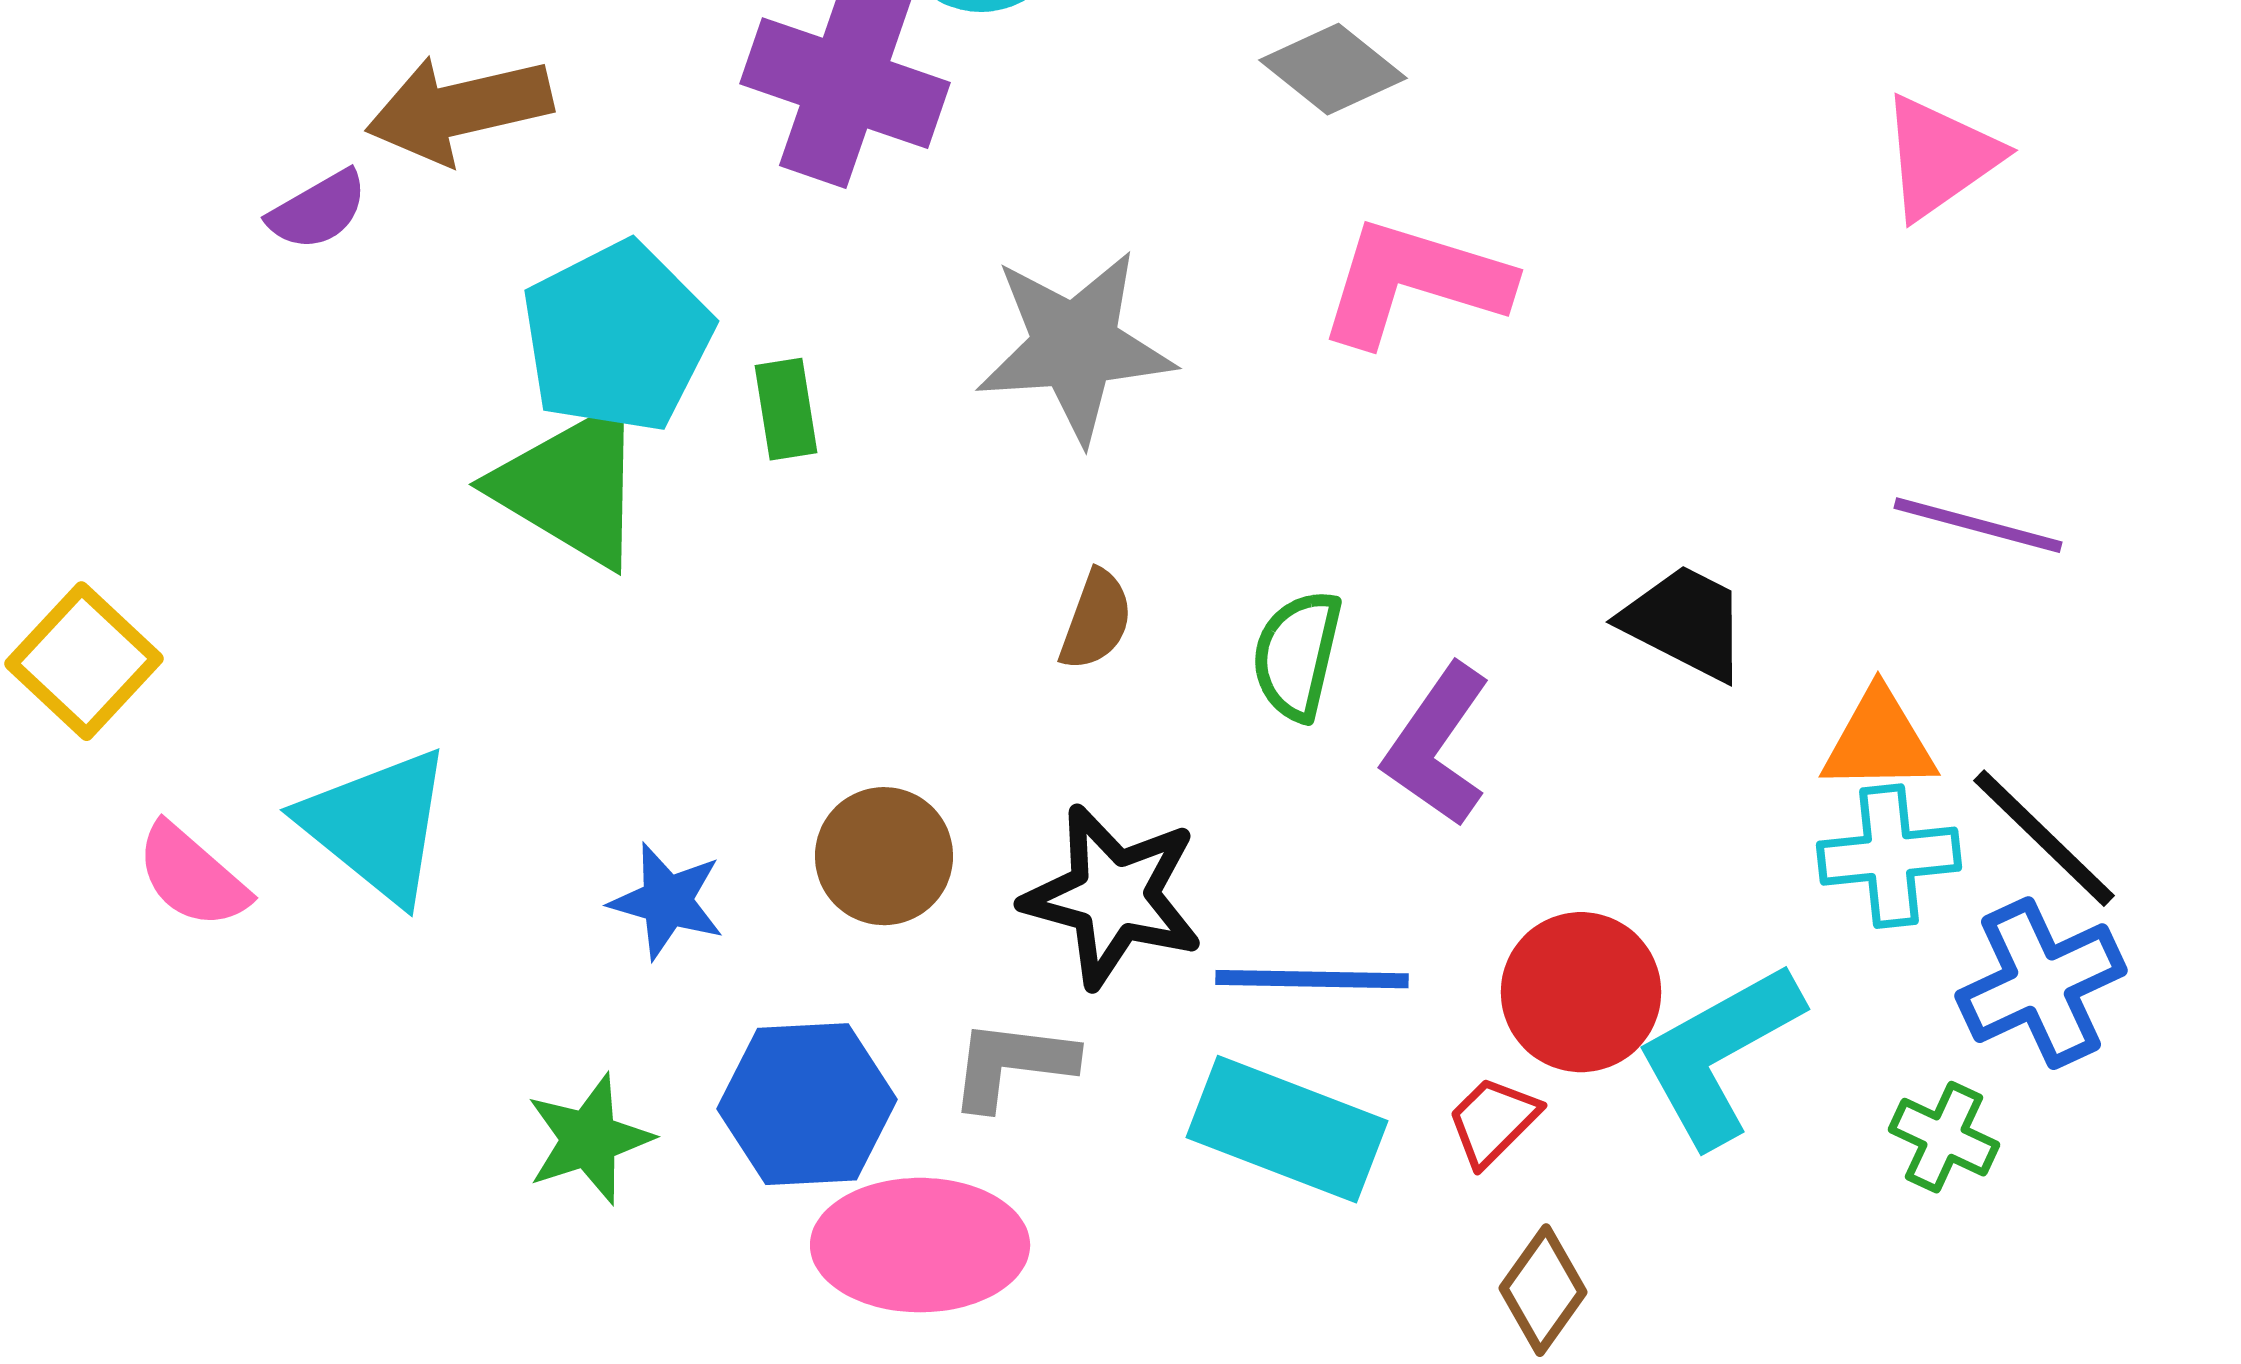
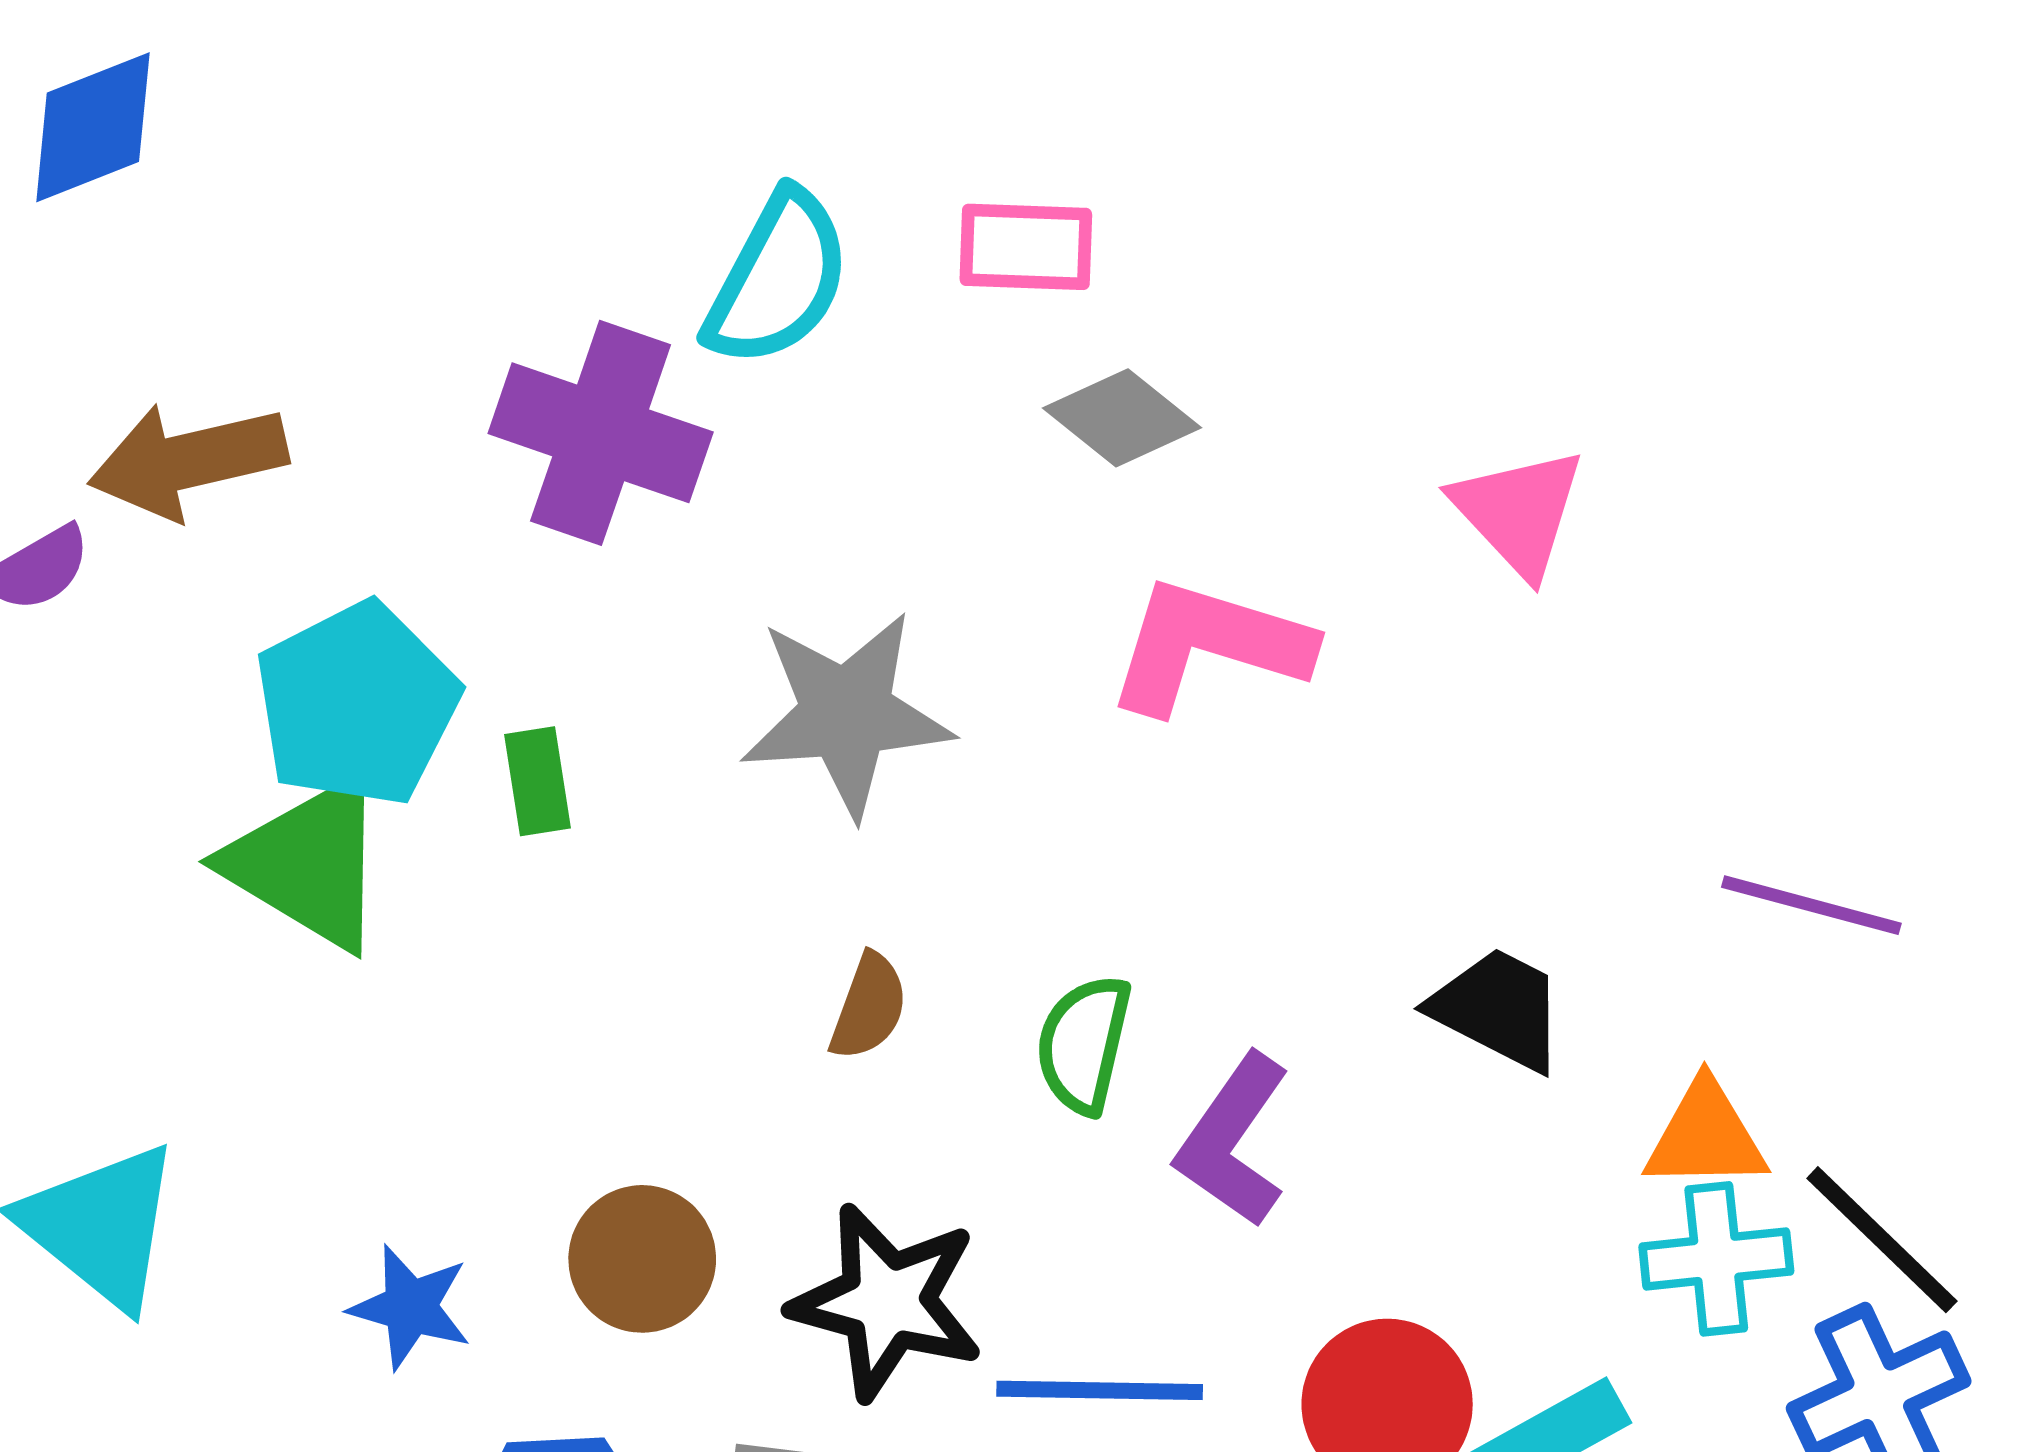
pink triangle: (1940, 157) -> (1519, 512), moved, turned -38

